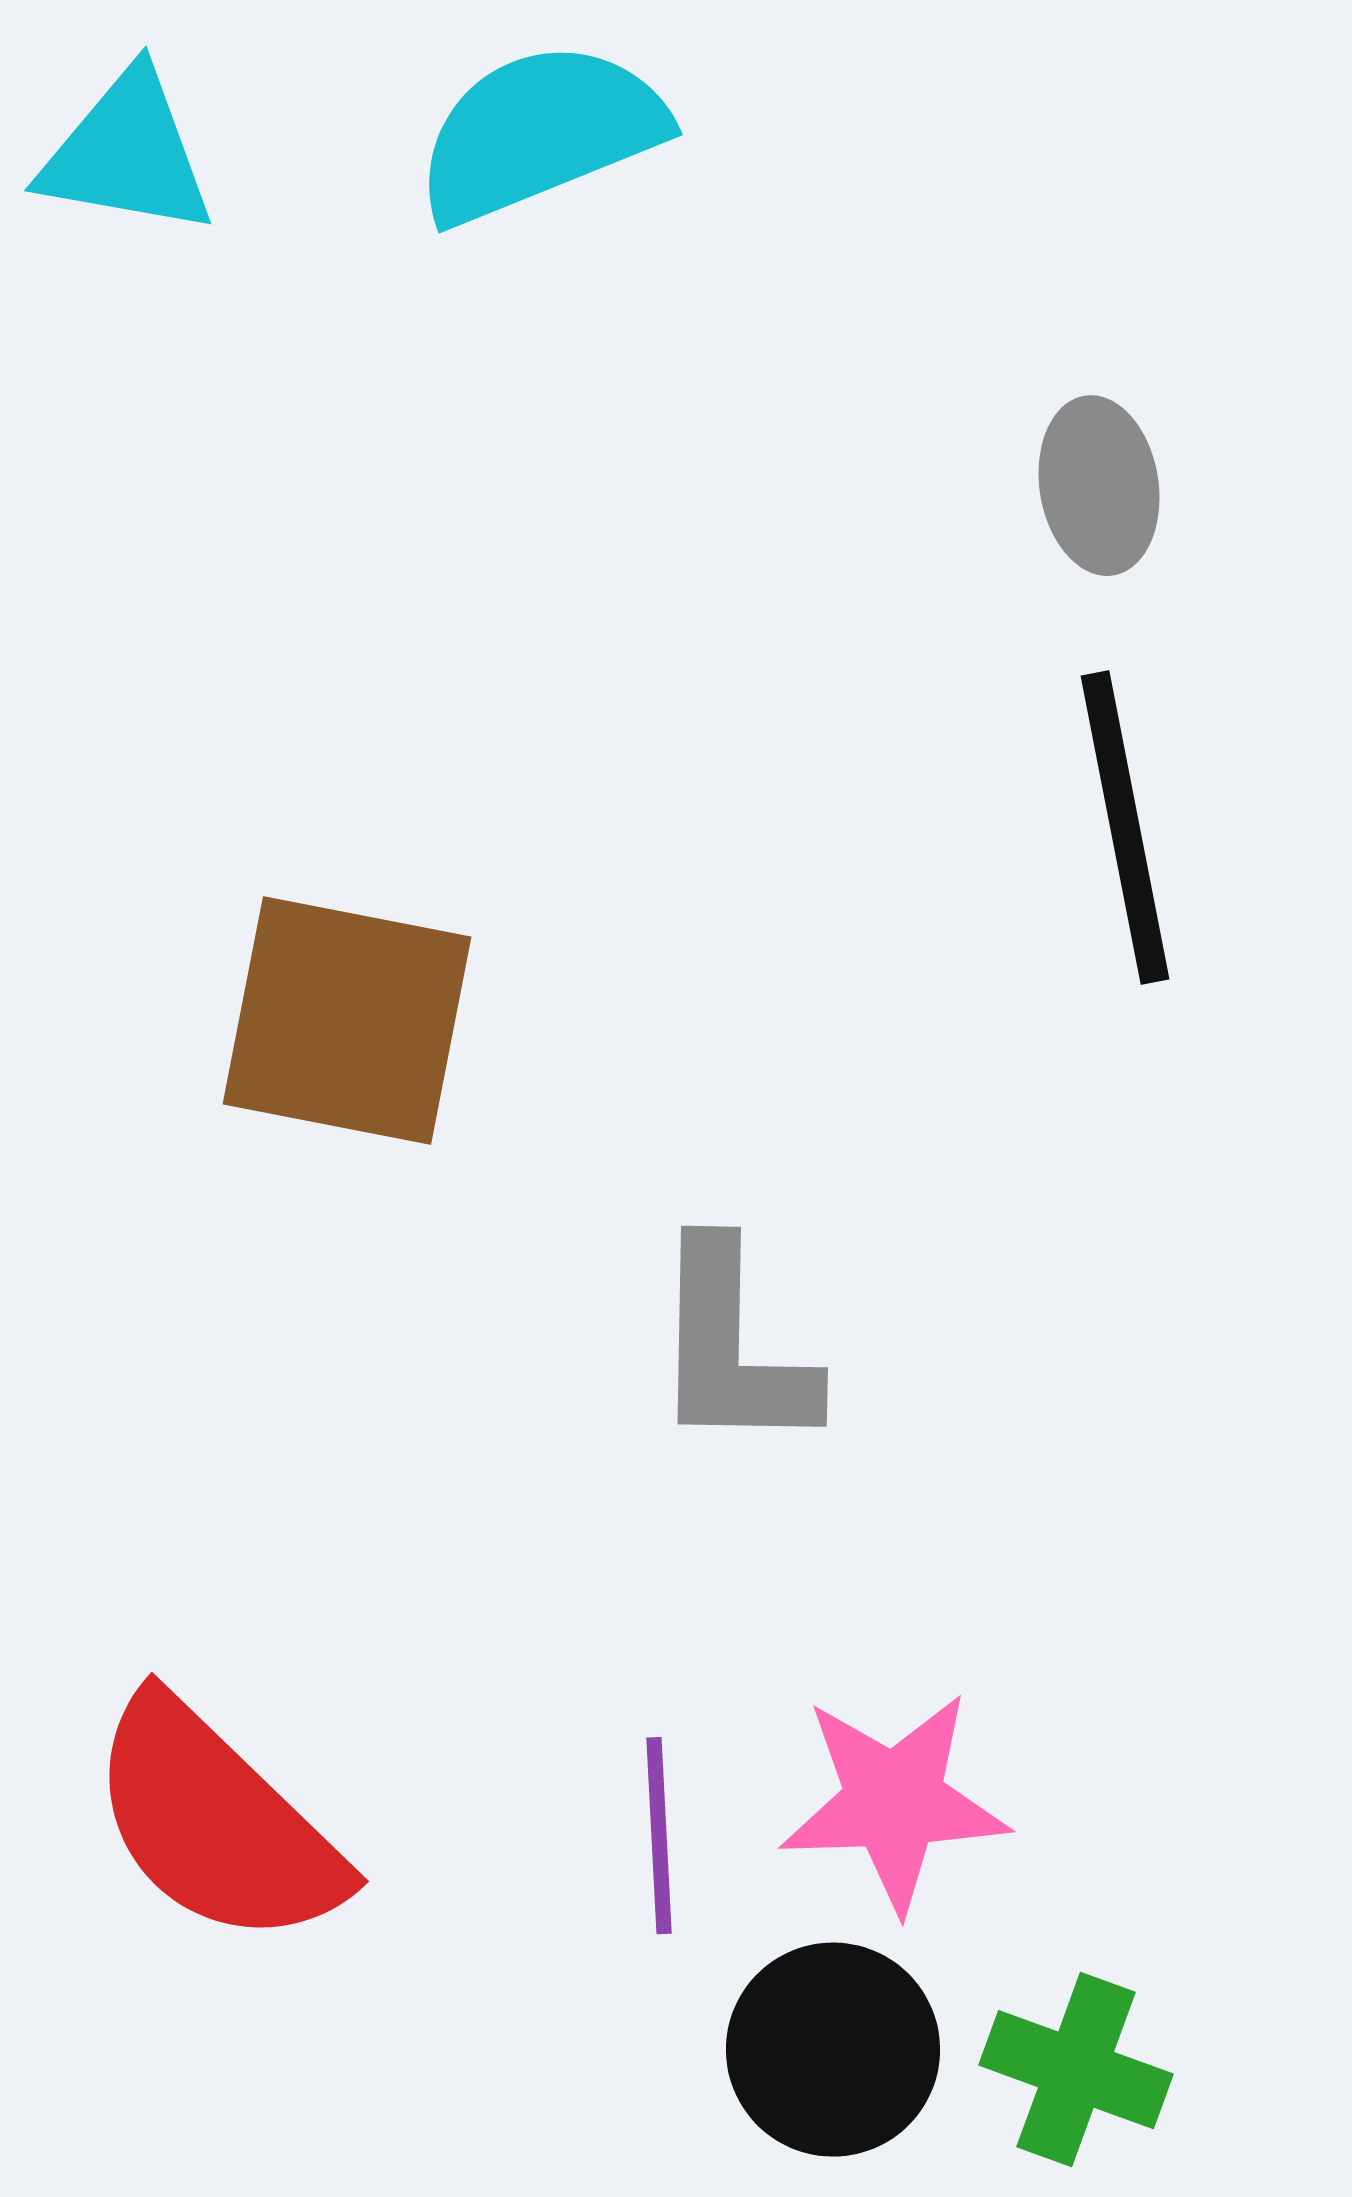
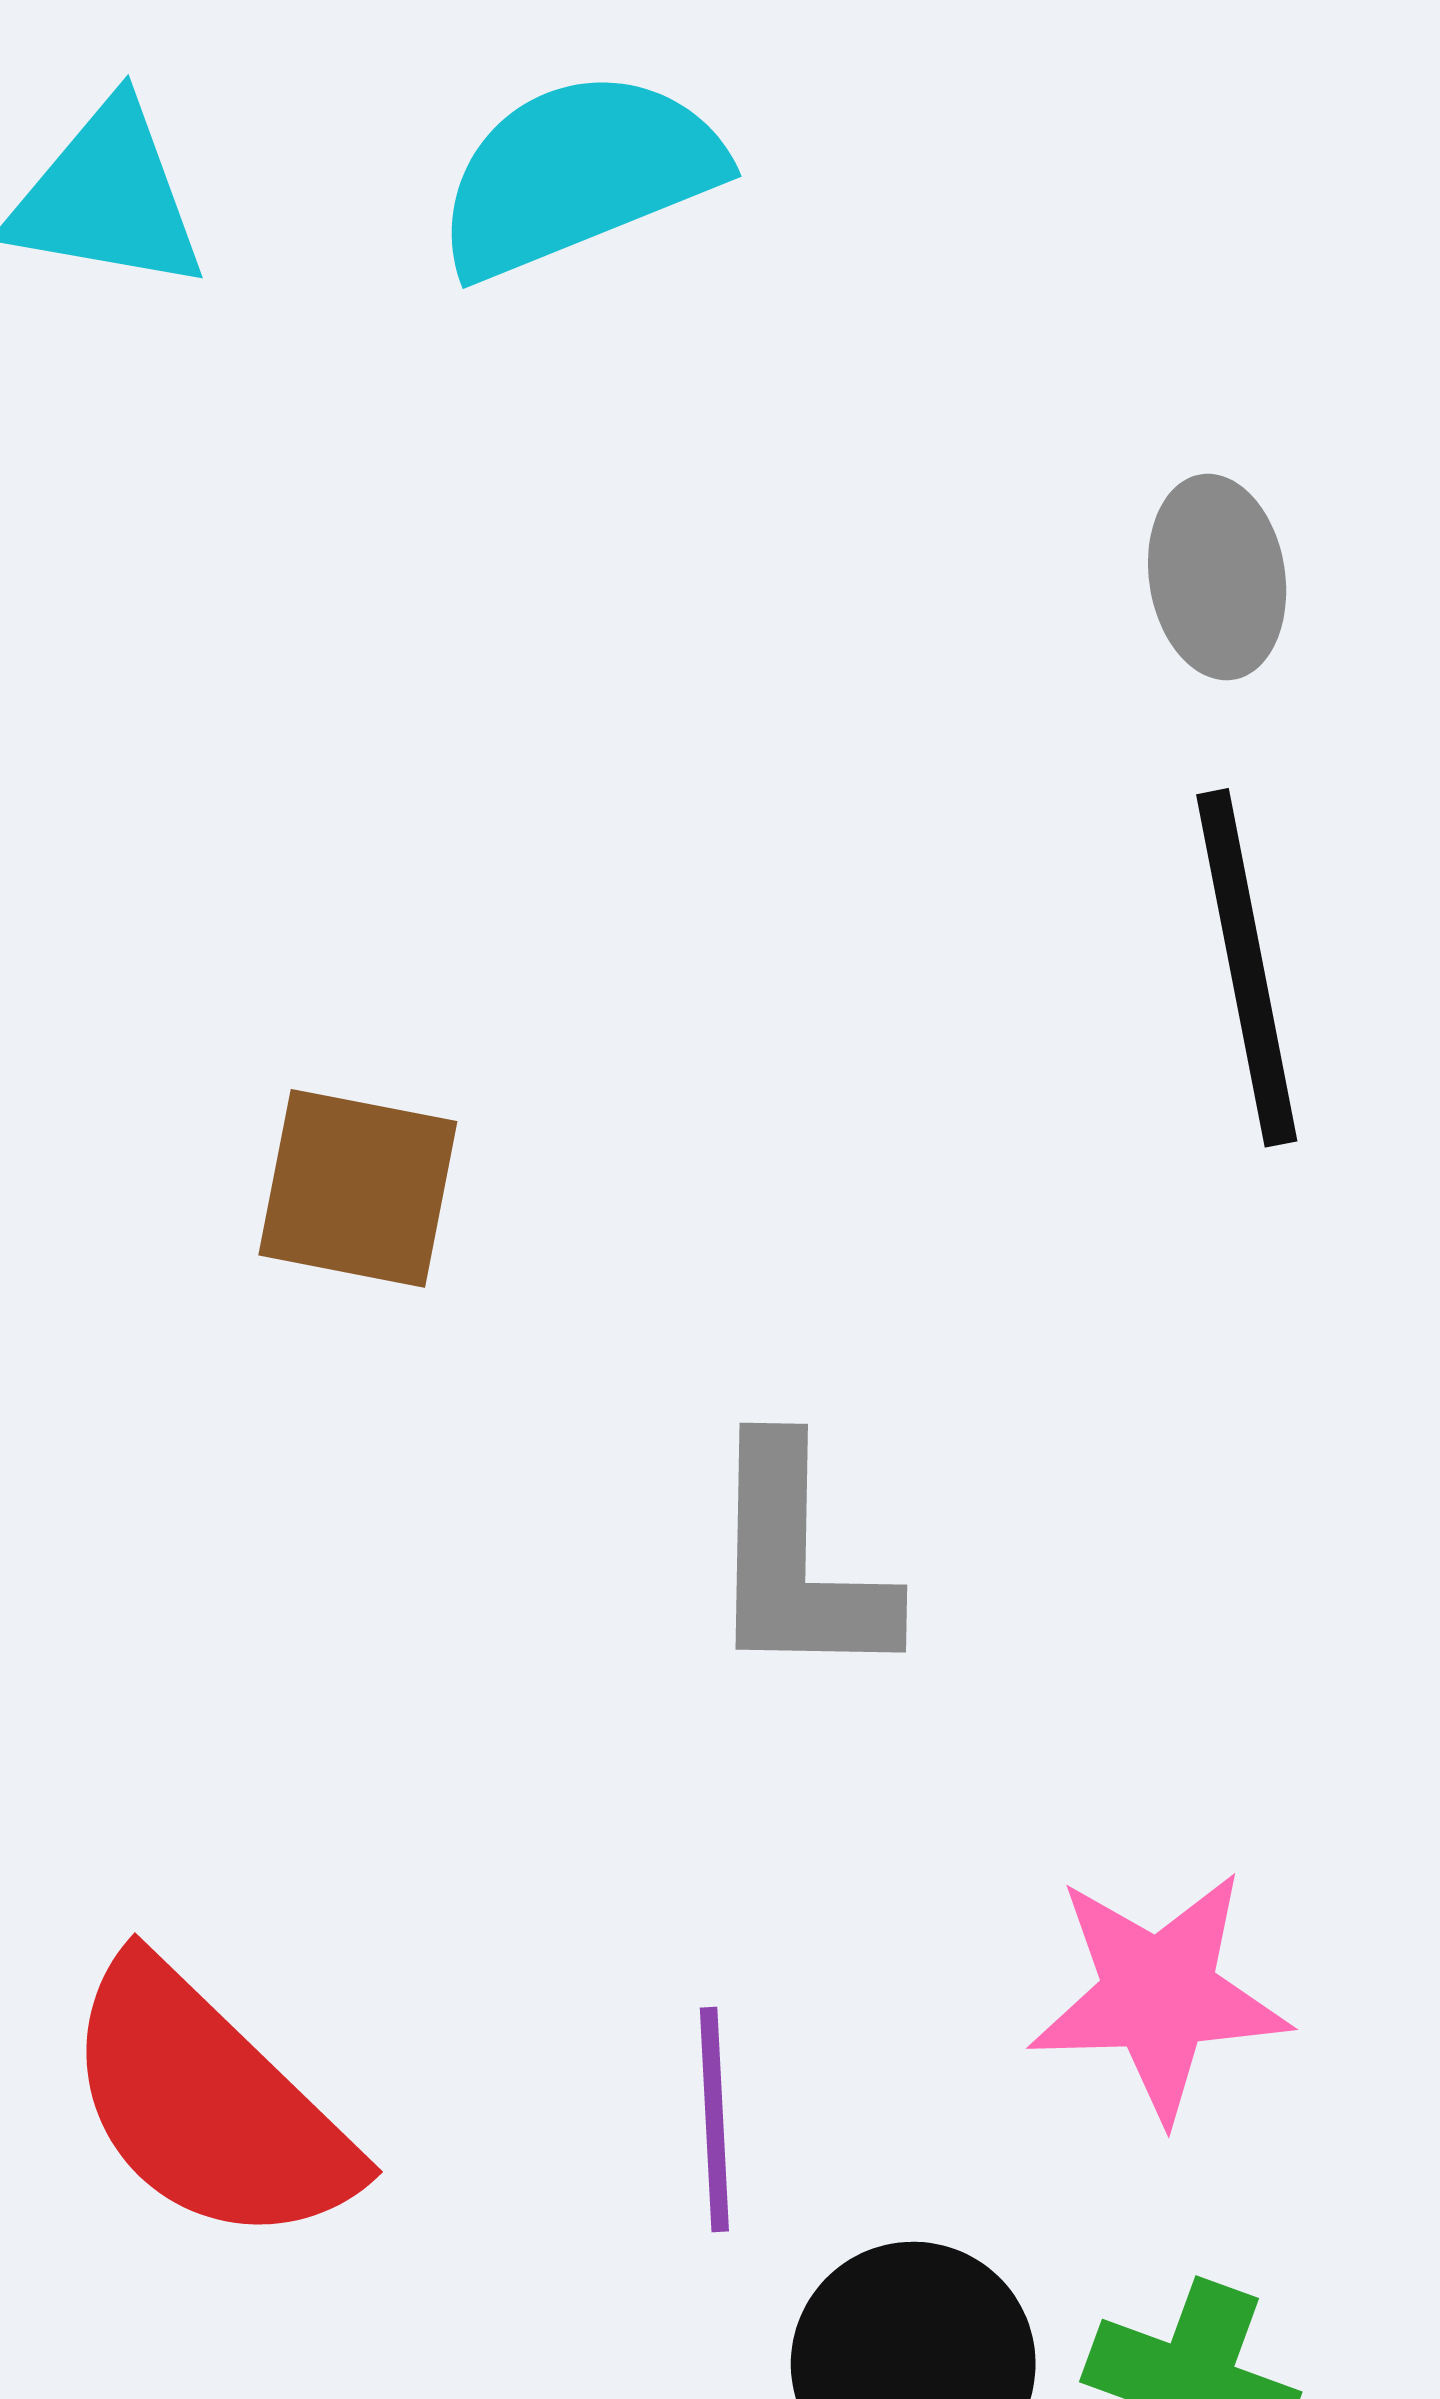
brown square: (347, 1021) -> (358, 1188), size x0.7
pink star: (894, 1802) -> (1159, 1995), moved

